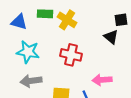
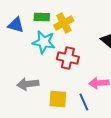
yellow cross: (67, 20) -> (64, 23), turned 30
cyan star: (28, 52) -> (44, 42), moved

